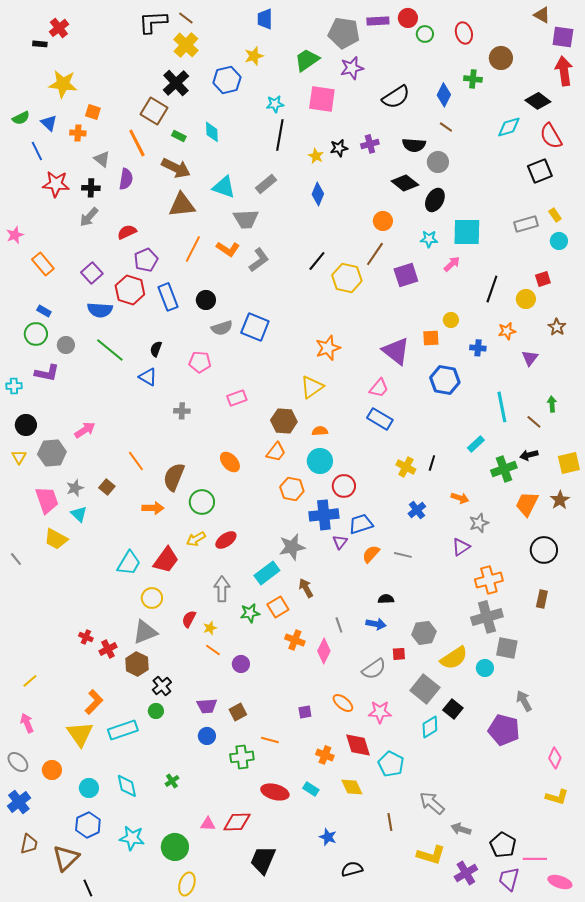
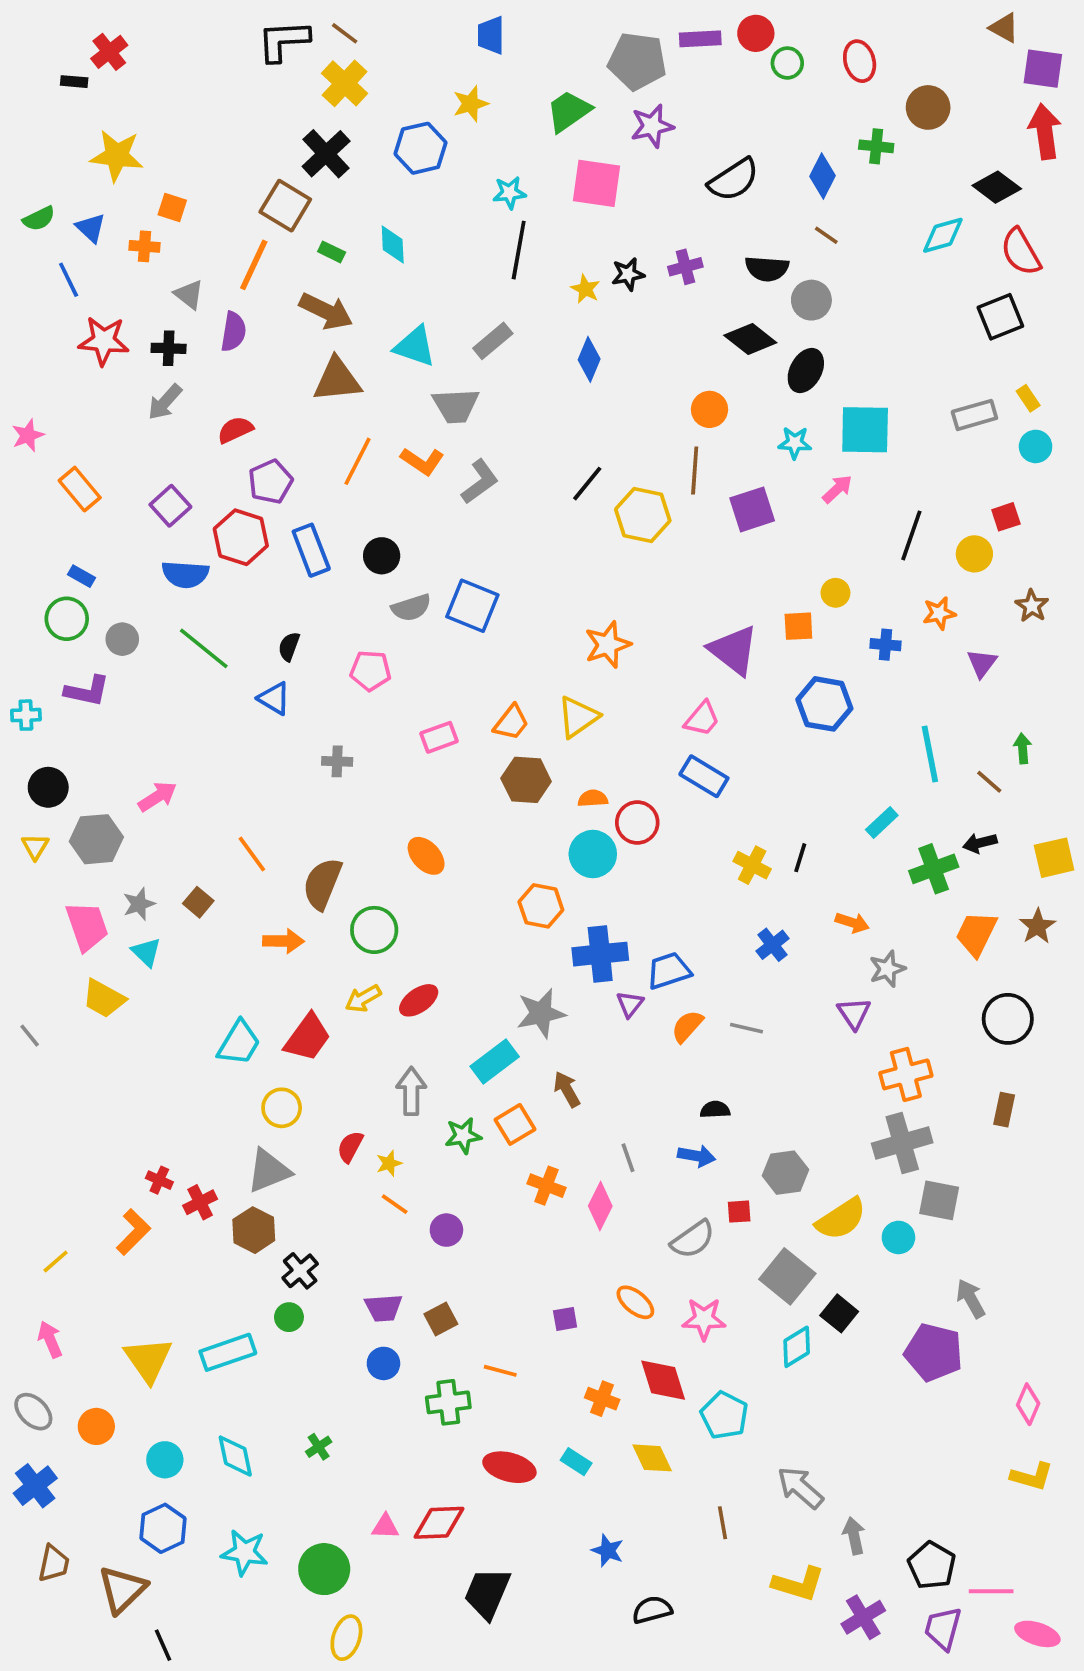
orange line: (137, 143) -> (254, 265), turned 52
brown line: (375, 254) -> (695, 471), turned -30
orange trapezoid: (276, 452) -> (511, 722), moved
red circle: (344, 486) -> (637, 823), moved
purple triangle: (461, 547) -> (854, 1013), turned -30
orange L-shape: (94, 702) -> (133, 1232), moved
gray arrow: (461, 829) -> (854, 1536), turned 60

